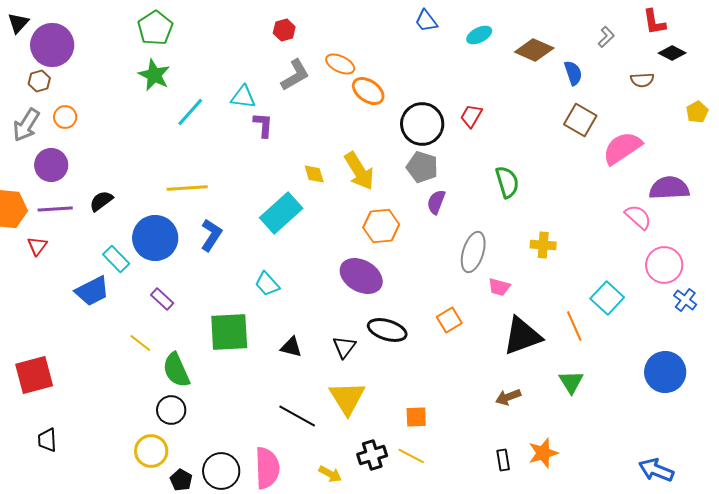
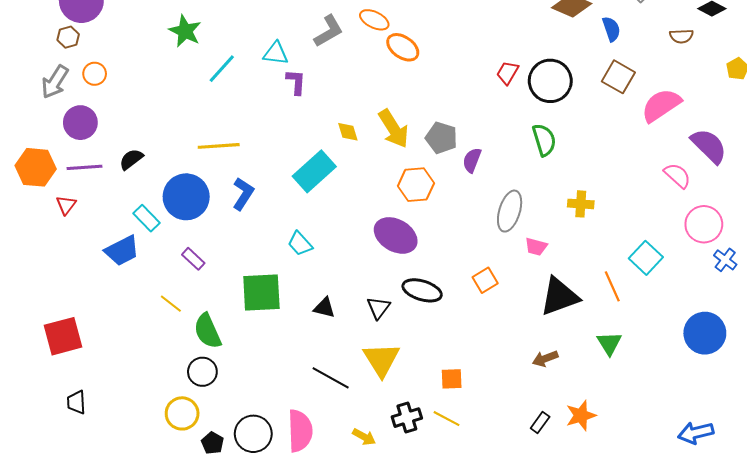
black circle: (422, 124) -> (550, 81), moved
gray pentagon: (422, 167) -> (441, 138), moved
purple semicircle: (669, 188) -> (709, 146), turned 48
black rectangle: (503, 460) -> (540, 423), turned 45
blue arrow: (656, 470) -> (696, 433), turned -36

